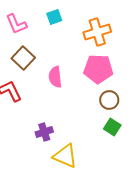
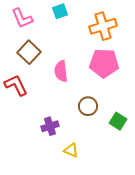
brown circle: (109, 100) -> (88, 106), moved
yellow triangle: (65, 156) -> (71, 150), size x0.6

